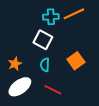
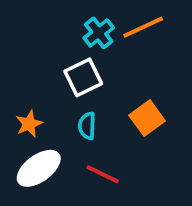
cyan cross: (51, 17) -> (99, 33), turned -35
white square: (43, 40) -> (83, 77), turned 36

